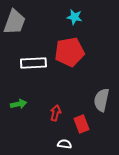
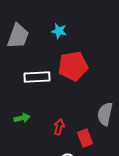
cyan star: (74, 17) -> (59, 31), moved

